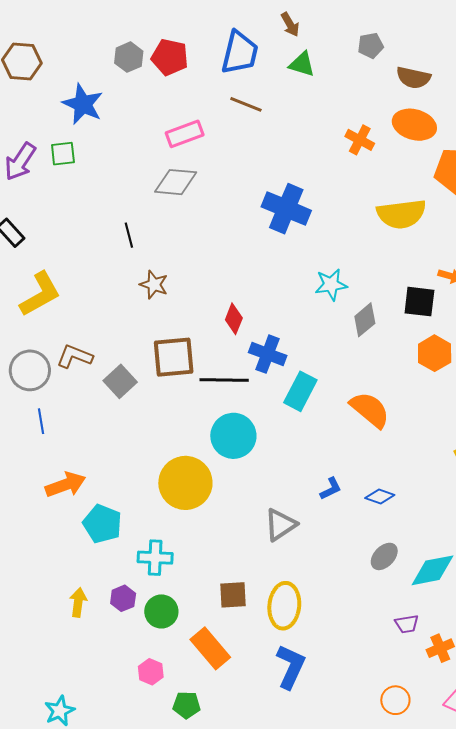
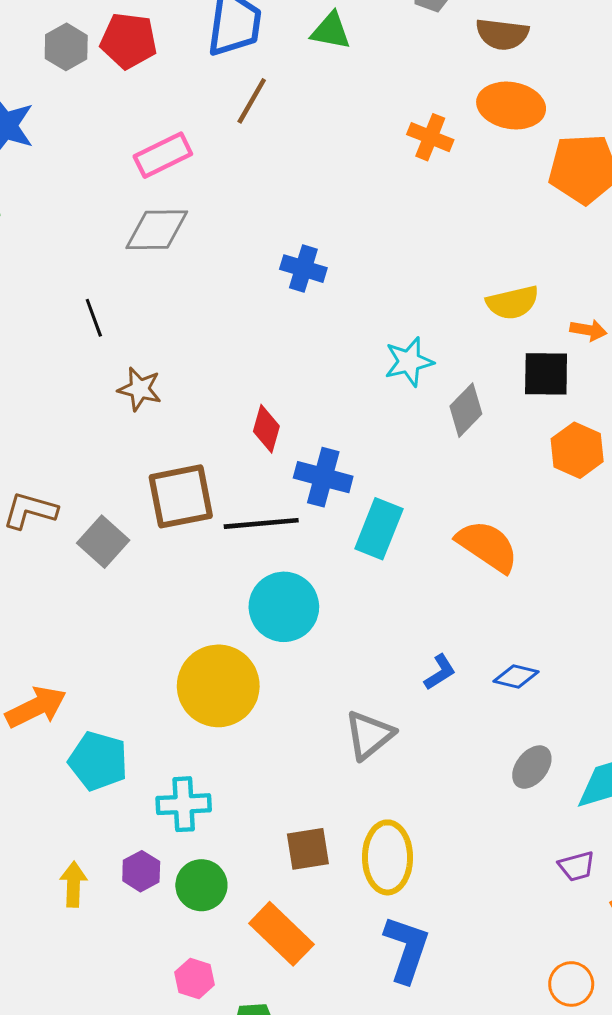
brown line: (246, 104) -> (252, 101), turned -76
blue cross: (286, 209) -> (303, 269), moved, size x0.6
yellow semicircle: (401, 214) -> (513, 303), moved, size x0.7

